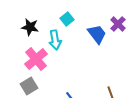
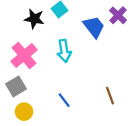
black star: (30, 27) -> (34, 19), moved
cyan arrow: (55, 40) -> (64, 51), moved

